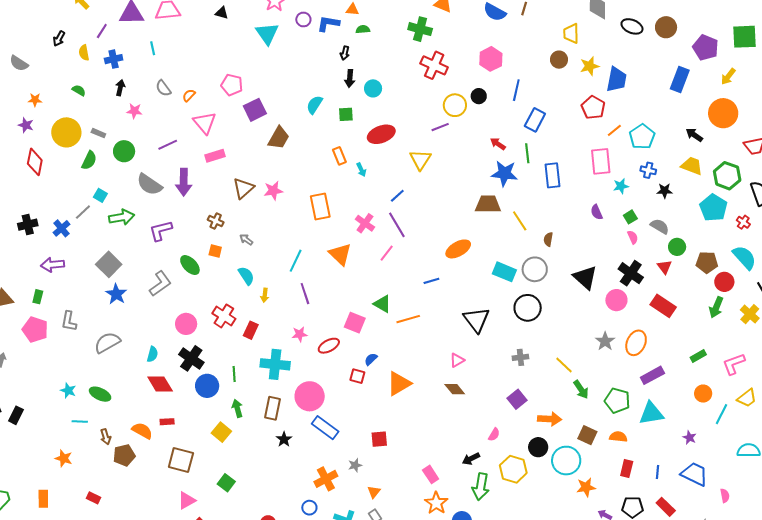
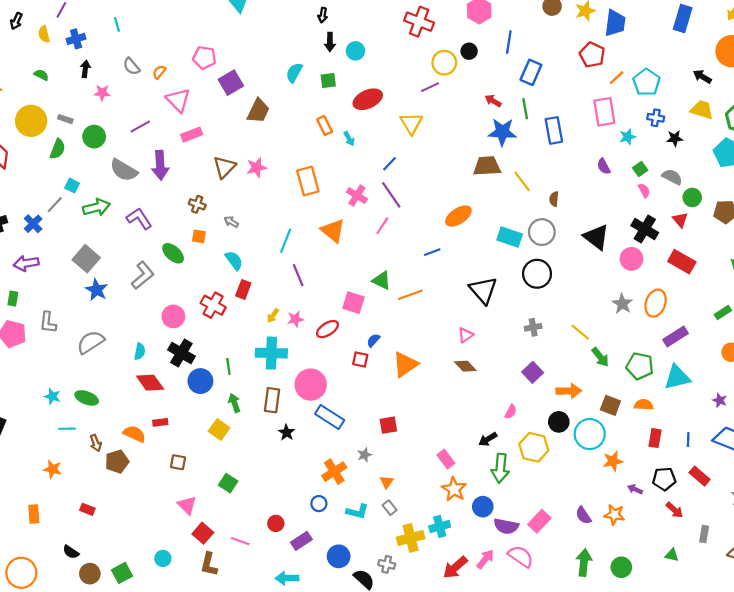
purple L-shape: (161, 231) -> (139, 219), turned 75
yellow arrow: (265, 295) -> (273, 316), moved, turned 32
red rectangle: (251, 330) -> (243, 289), moved
brown square: (181, 460) -> (178, 462), size x0.6
pink triangle: (187, 501) -> (187, 505), turned -42

